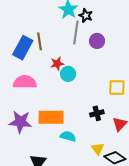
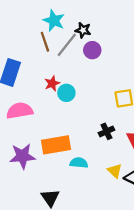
black star: (86, 16) -> (83, 30), moved
gray line: (76, 32) -> (67, 45), turned 40
brown line: (40, 41) -> (45, 42), moved

